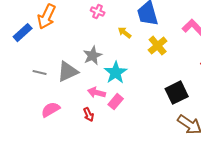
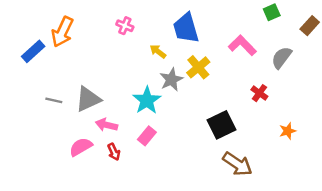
gray star: (93, 56) -> (171, 80), moved
pink arrow: (97, 93) -> (106, 125), moved
pink semicircle: (51, 110) -> (81, 147), moved

